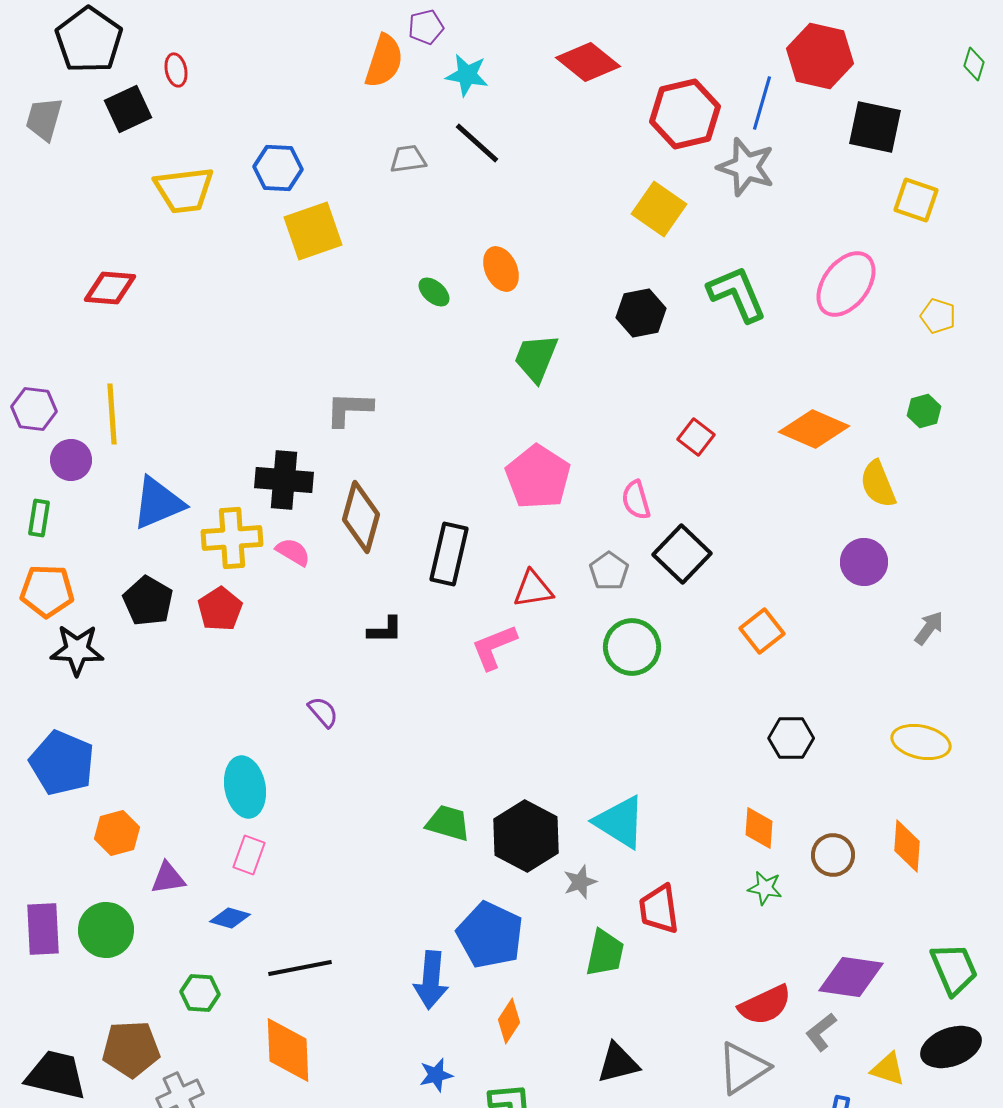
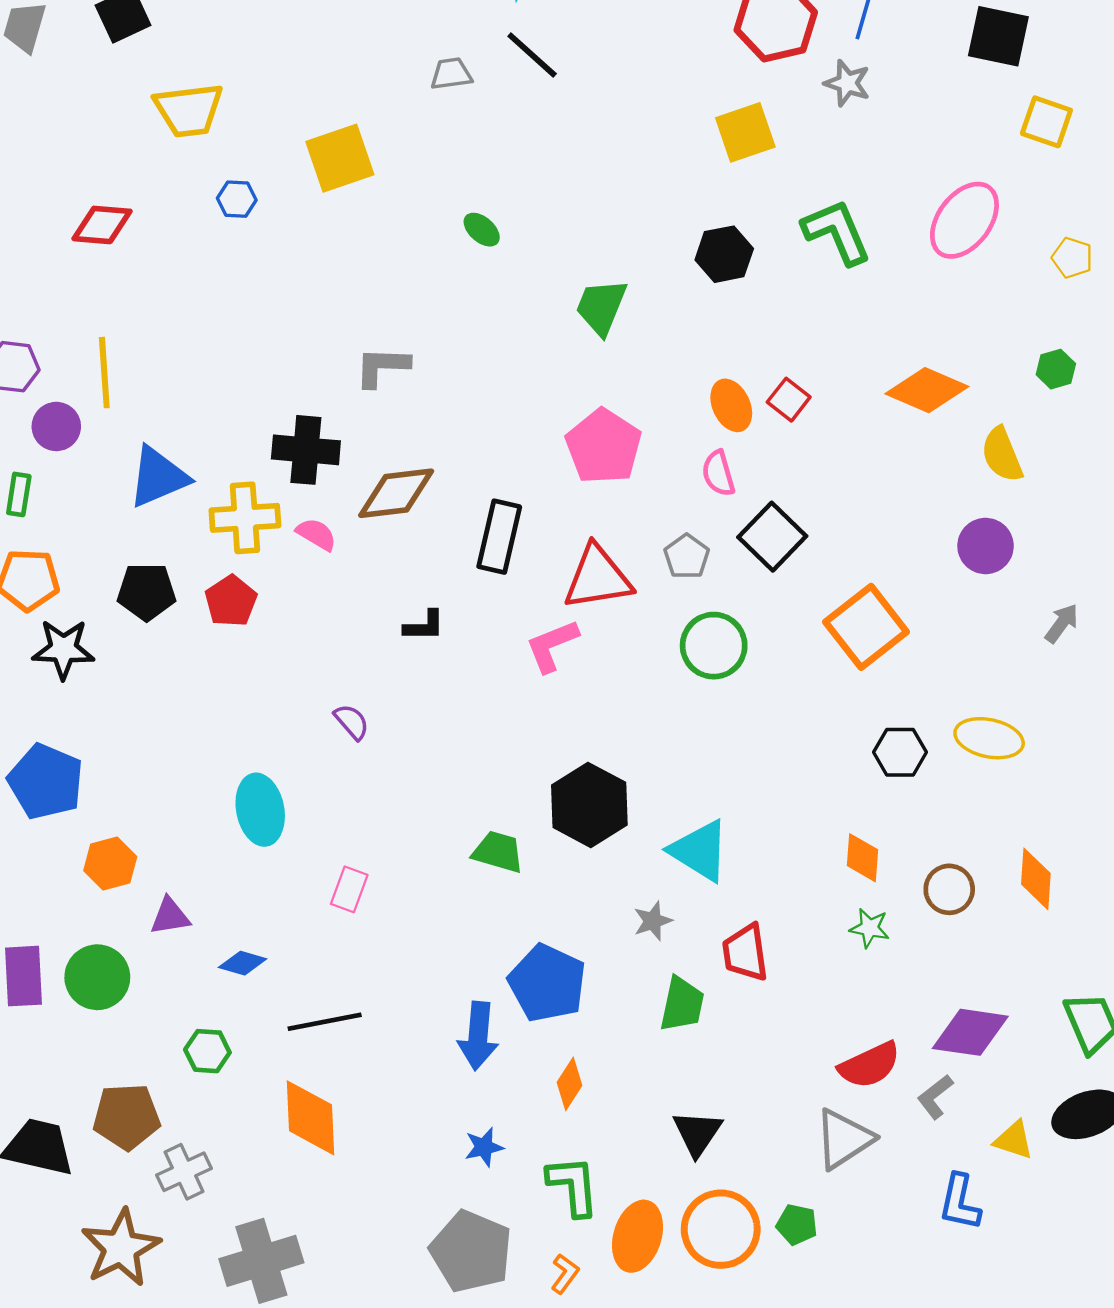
gray star: (746, 167) -> (847, 83), size x0.7
blue hexagon: (278, 168) -> (237, 199), moved, size x0.7
yellow square: (659, 209) -> (745, 132), turned 36
orange ellipse: (501, 269) -> (731, 405), moved
brown diamond: (361, 517) -> (396, 493), turned 68
red triangle: (533, 589) -> (598, 578), size x1.5
black pentagon: (148, 601) -> (147, 592), turned -30
orange square: (762, 631) -> (866, 627), size x1.6
yellow ellipse: (921, 742) -> (989, 738), moved
black hexagon: (526, 836) -> (589, 805), moved
pink rectangle: (249, 855) -> (349, 889), moved
black triangle: (618, 1063) -> (697, 1133), turned -42

